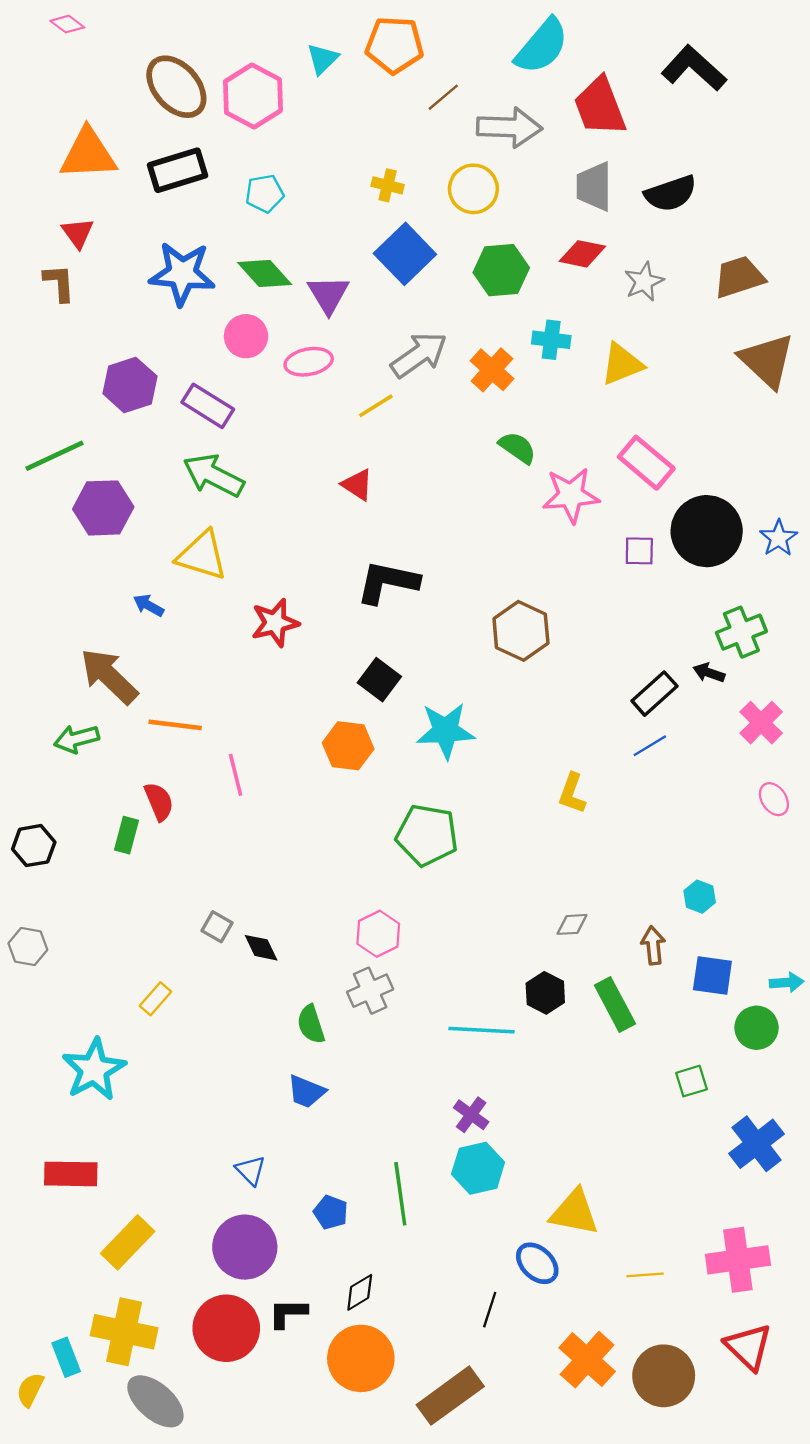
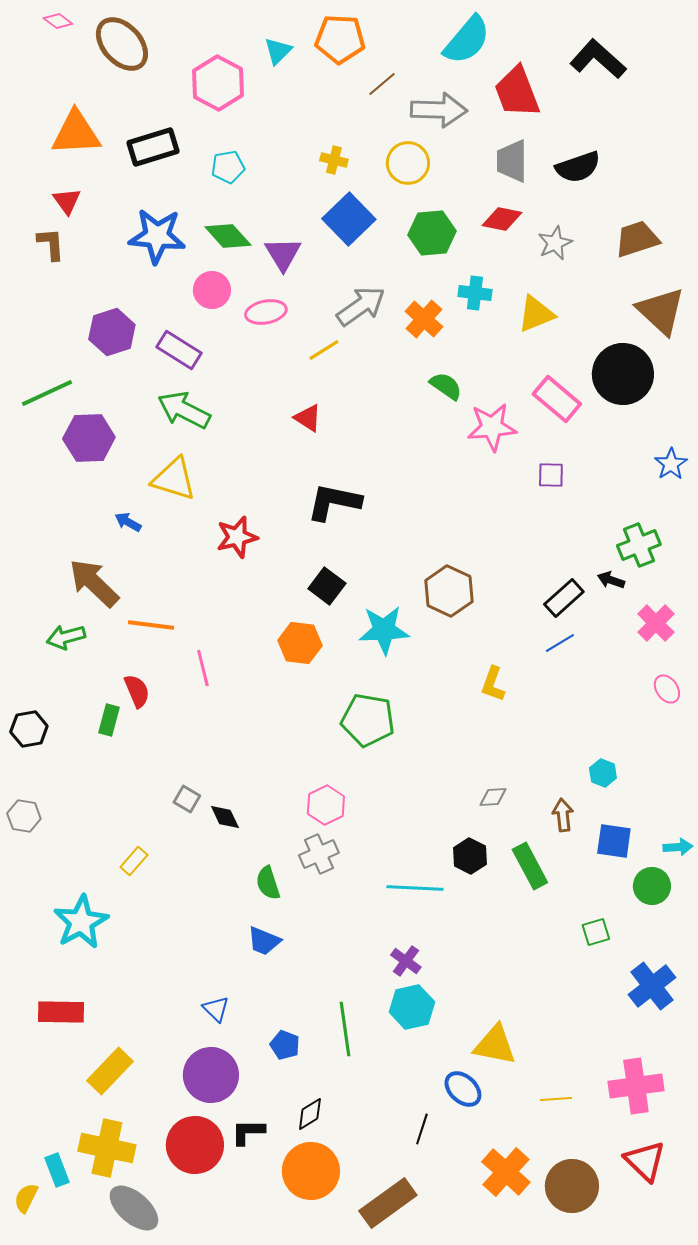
brown ellipse: (176, 87) -> (122, 44), moved
black circle: (707, 531) -> (623, 374), moved
brown hexagon: (521, 631) -> (449, 591), moved

